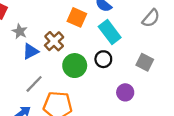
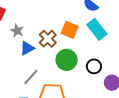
orange square: (77, 17) -> (70, 30), moved
black circle: (103, 59) -> (94, 66), moved

